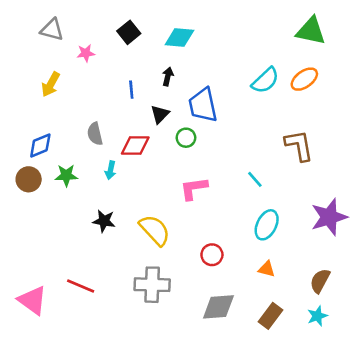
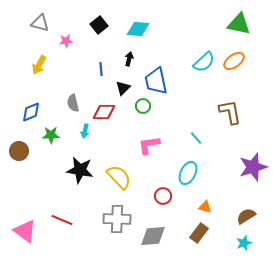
brown circle: (29, 179) -> (19, 151), moved
black star: (104, 221) -> (80, 170), size x1.5
cyan ellipse: (267, 225) -> (188, 173), moved
brown semicircle: (320, 281) -> (246, 216), turned 30
gray diamond: (218, 307) -> (153, 236), moved
brown rectangle: (271, 316) -> (199, 233), moved

